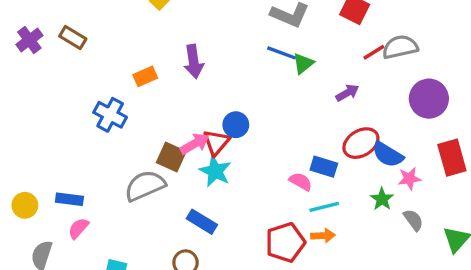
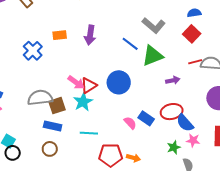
blue line: (282, 53) -> (130, 44), moved
green triangle: (303, 63) -> (153, 56), size x1.6
blue circle: (236, 125) -> (119, 82), moved, size x1.5
pink arrow: (195, 144) -> (76, 82), turned 48
brown square: (171, 157) -> (57, 106), moved, turned 30
cyan line: (324, 207) -> (89, 133), moved
blue rectangle: (202, 222) -> (53, 126), moved, turned -36

